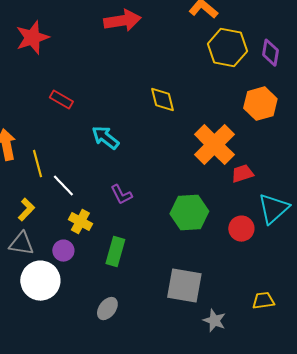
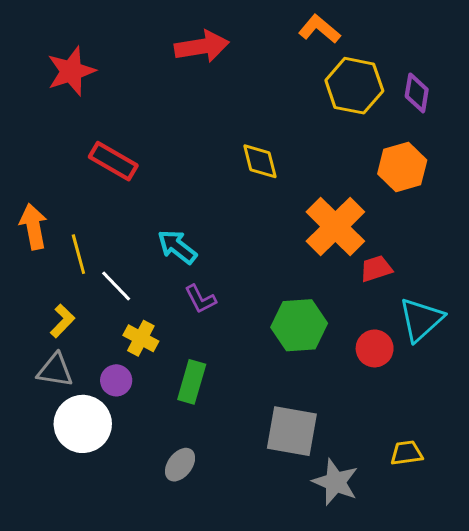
red rectangle: (61, 100) -> (113, 161), size x1.4
cyan arrow: (105, 138) -> (177, 247), moved
gray star: (214, 321) -> (335, 482), size x1.4

